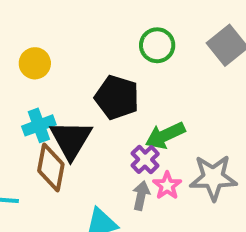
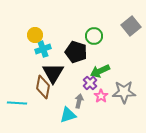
green circle: (157, 45) -> (94, 36), moved
cyan cross: (39, 125) -> (43, 49), moved
gray arrow: (141, 196) -> (79, 101), moved

